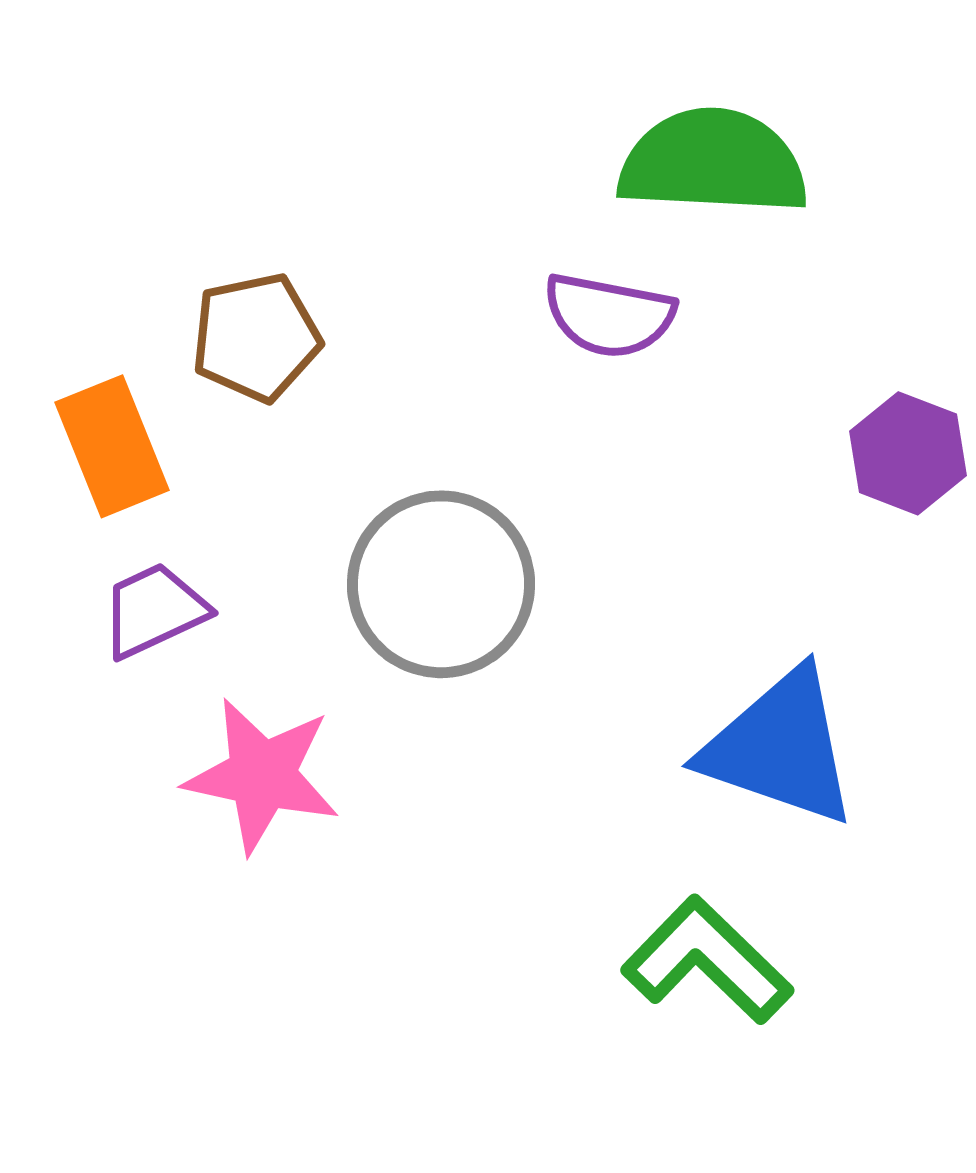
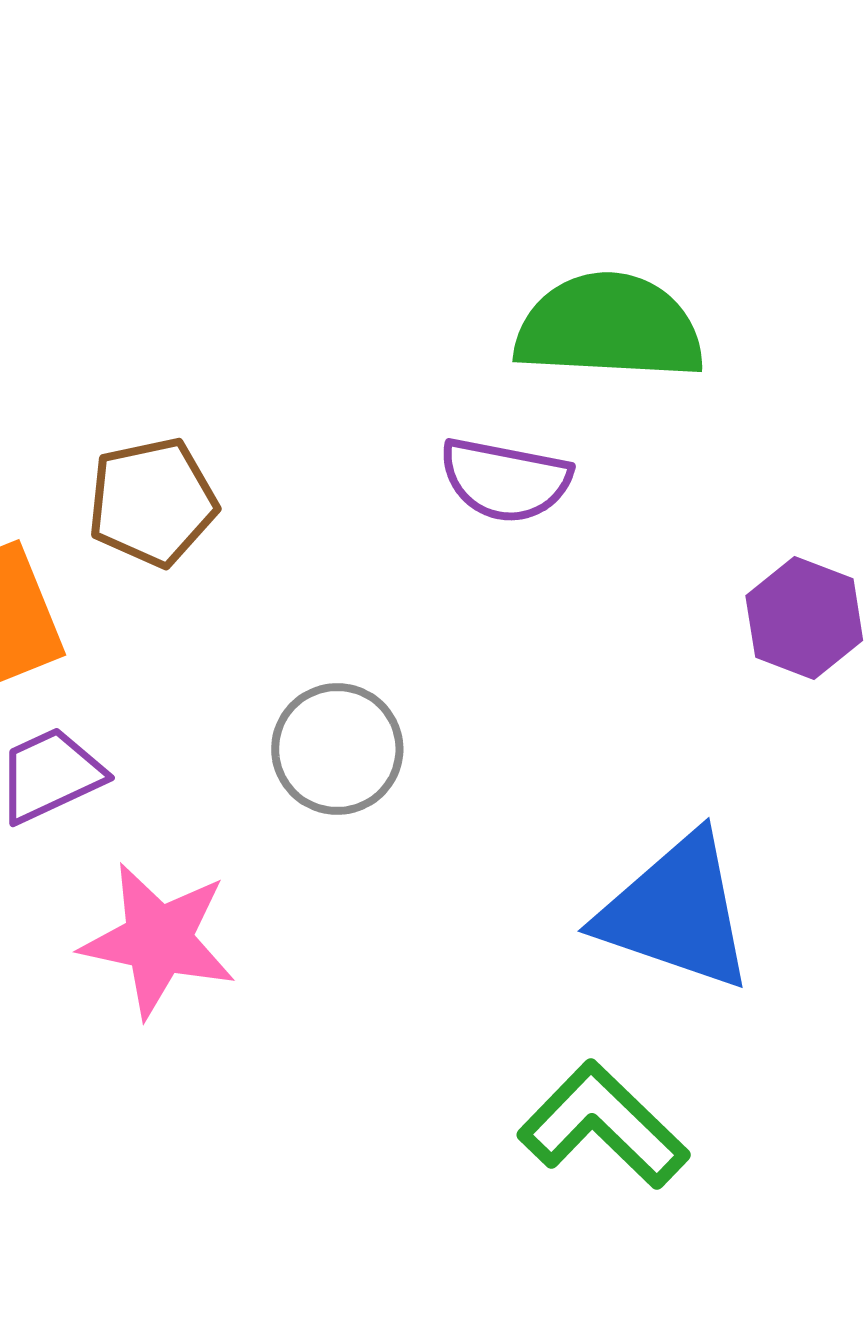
gray circle: (441, 584) -> (337, 749), size x0.7

